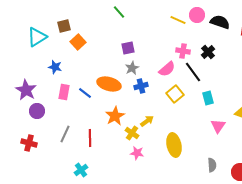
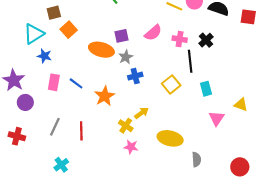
cyan triangle: (37, 37) -> (34, 34), moved
pink semicircle: (167, 69) -> (153, 33), moved
black line: (193, 72) -> (190, 61), turned 30
orange ellipse: (109, 84) -> (101, 50), moved
orange star: (115, 116) -> (105, 96), moved
yellow ellipse: (174, 145) -> (170, 138), turned -65
gray semicircle: (212, 165) -> (196, 159), moved
cyan cross: (81, 170) -> (61, 165), moved

